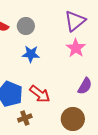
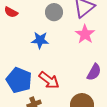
gray circle: (26, 26) -> (54, 12), moved

